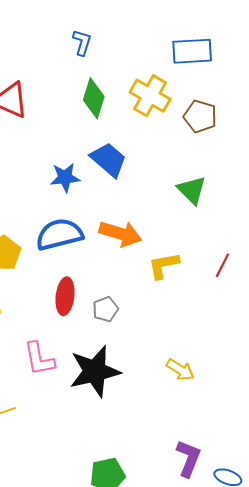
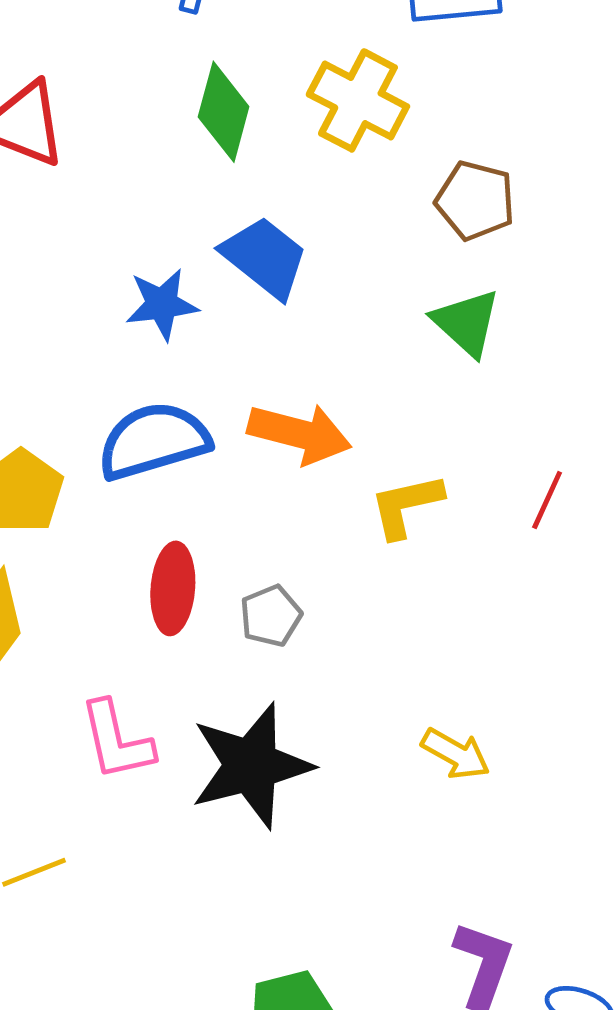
brown pentagon: (200, 116) -> (475, 201), moved

